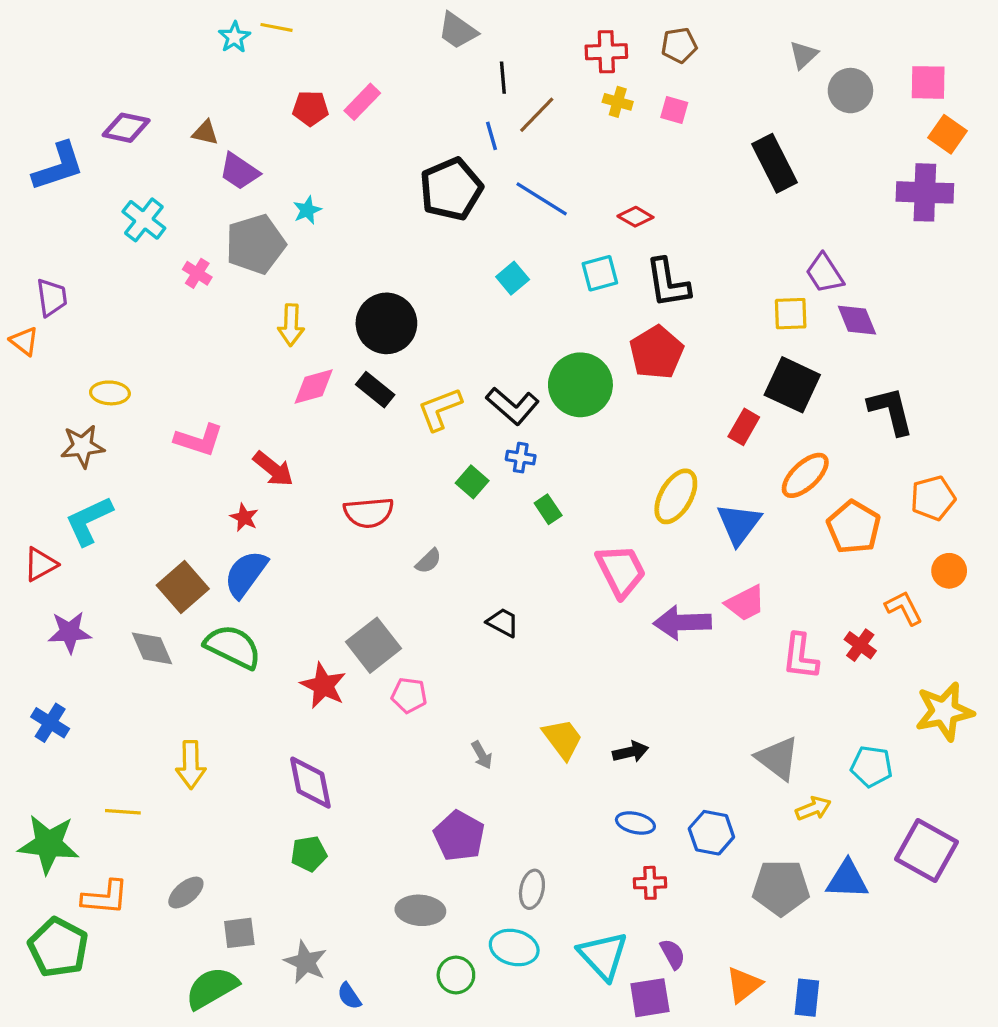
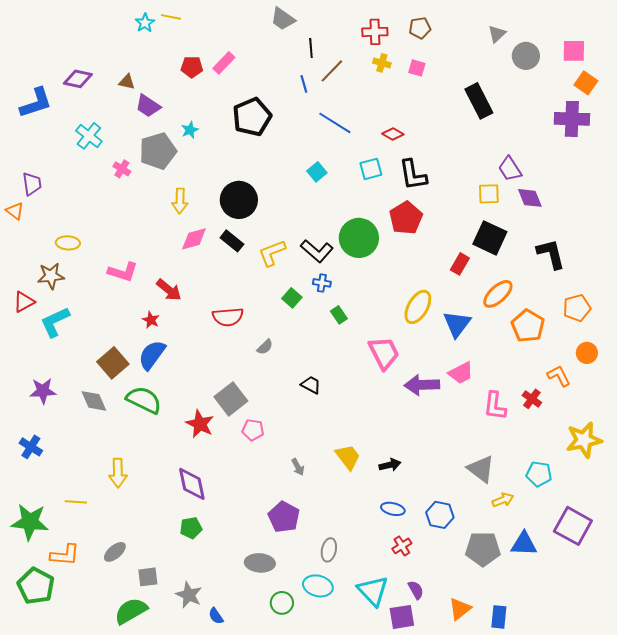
black pentagon: (451, 189) -> (252, 117), moved
red triangle: (40, 564) -> (24, 302), moved
red cross: (650, 883) -> (402, 546), turned -30

